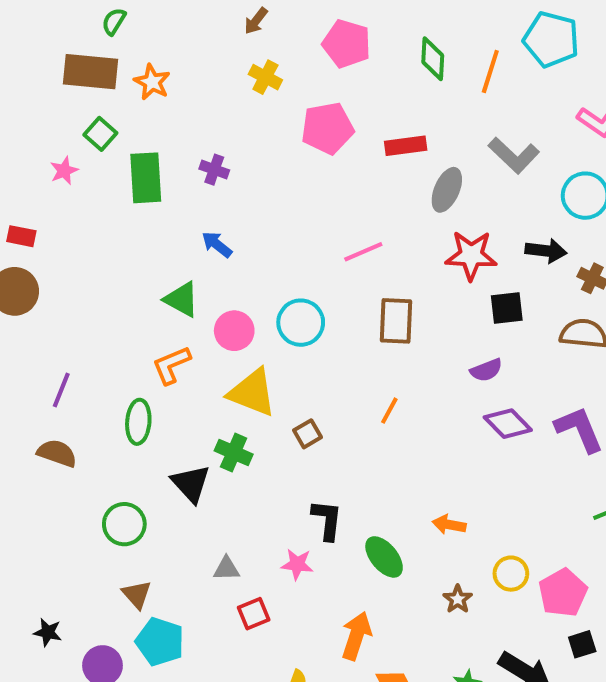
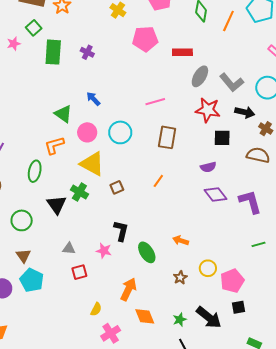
gray L-shape: (514, 155) -> (232, 82), moved
blue arrow: (217, 244) -> (93, 99), moved

